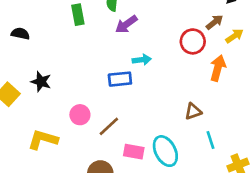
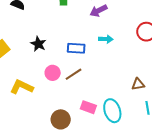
blue rectangle: (120, 79) -> (76, 48), moved
black star: (41, 82) -> (38, 44), moved
brown line: (109, 126) -> (74, 74), moved

